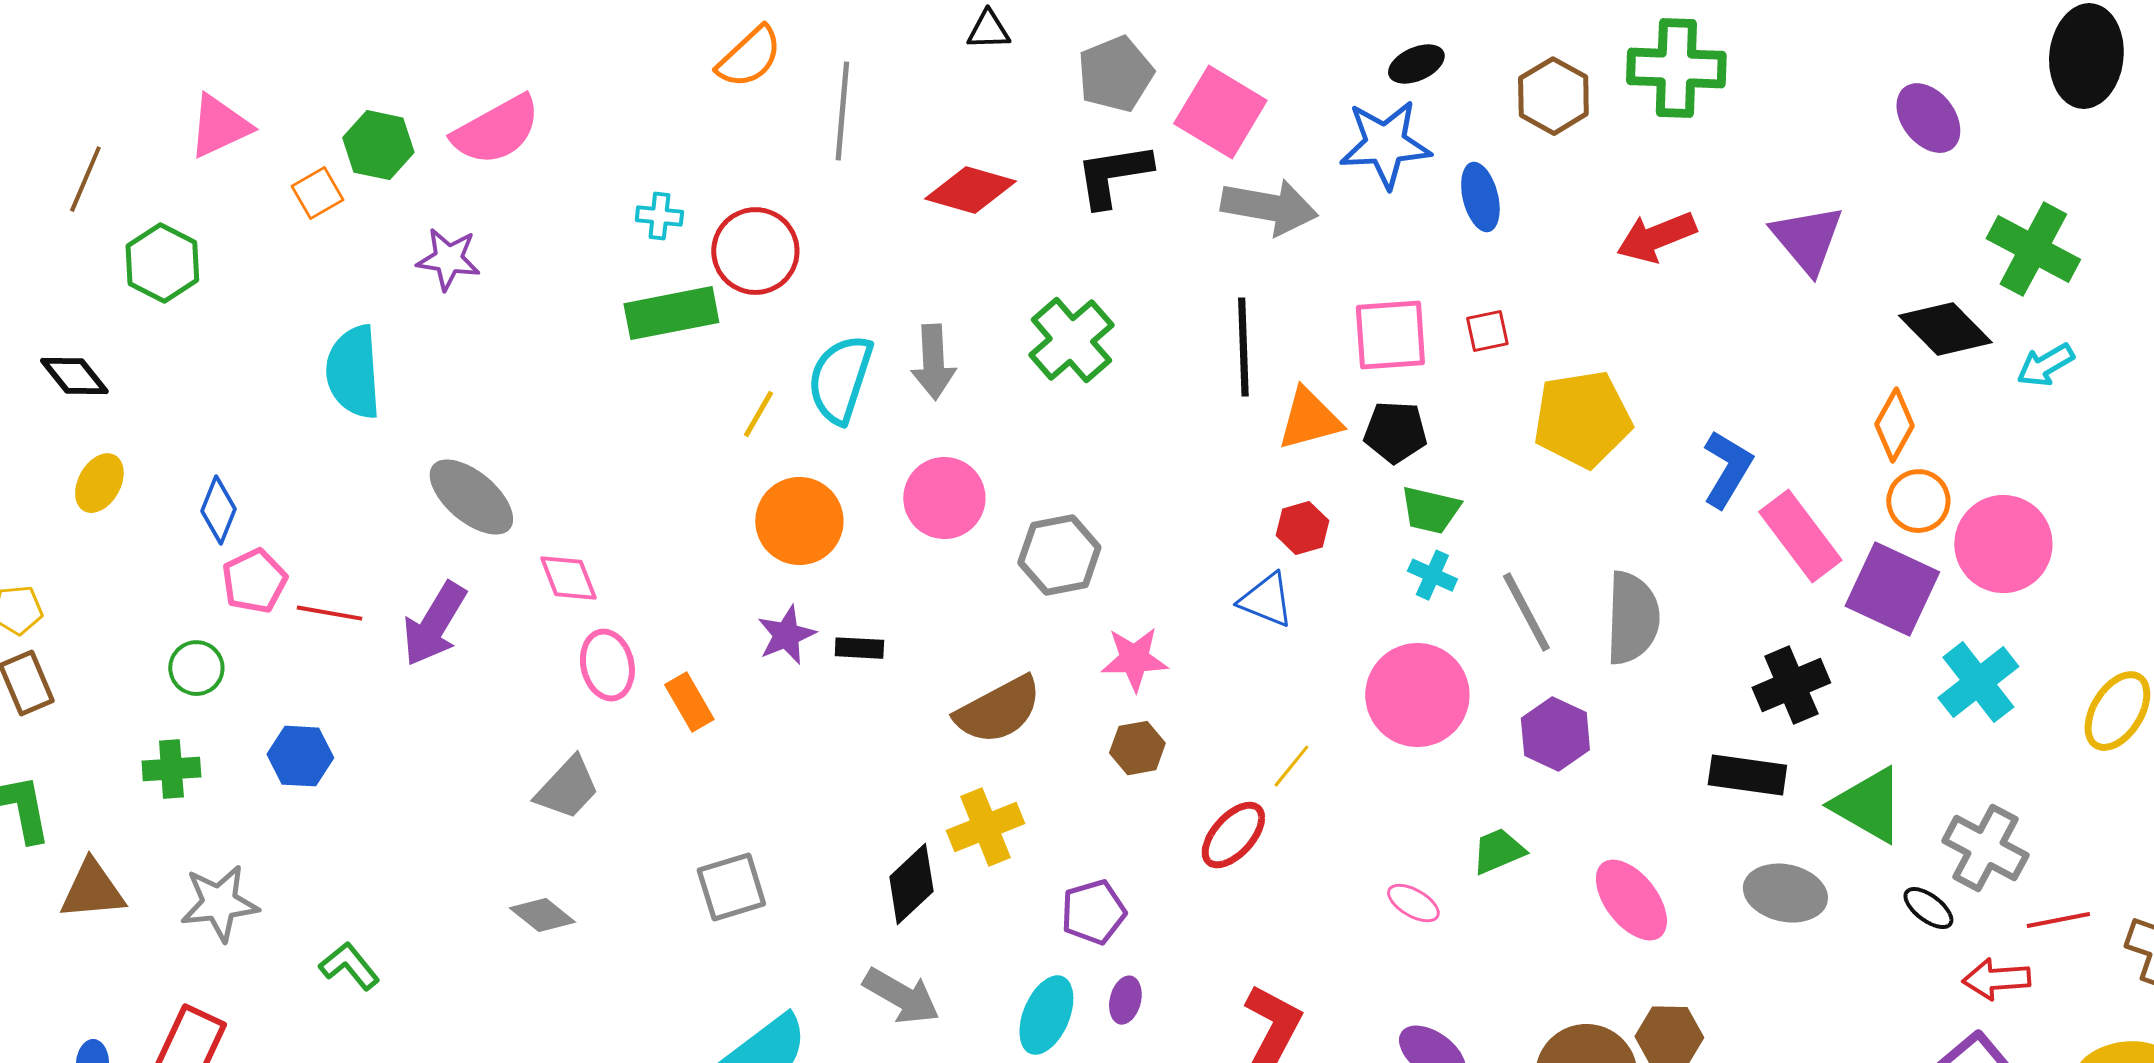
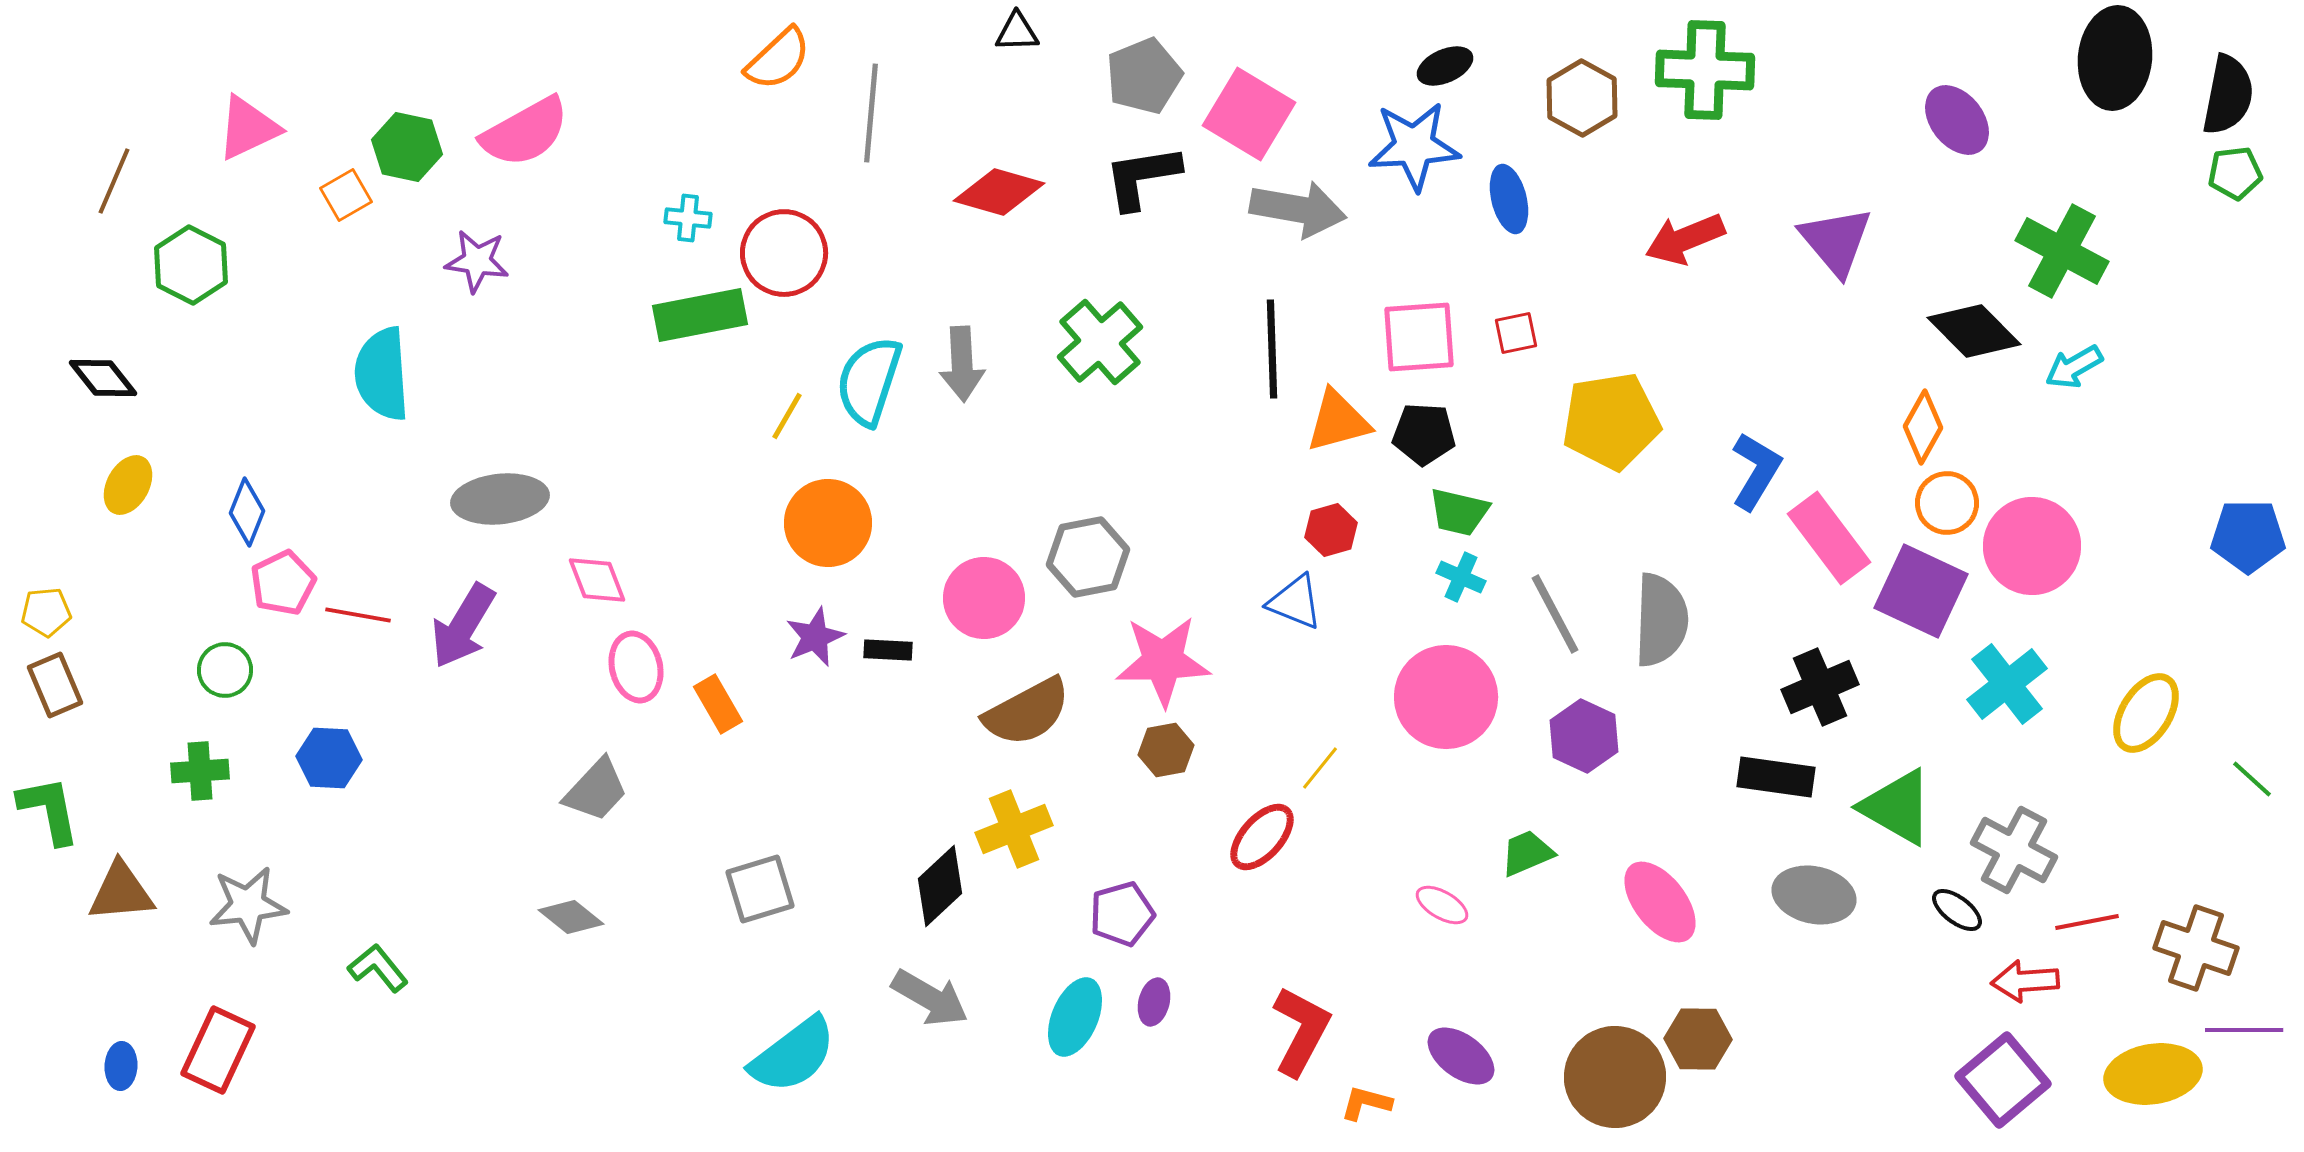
gray ellipse: (471, 497) -> (500, 499), turned -46
pink circle: (944, 498) -> (984, 598), moved
pink star: (1134, 659) -> (1163, 661), size x1.4

